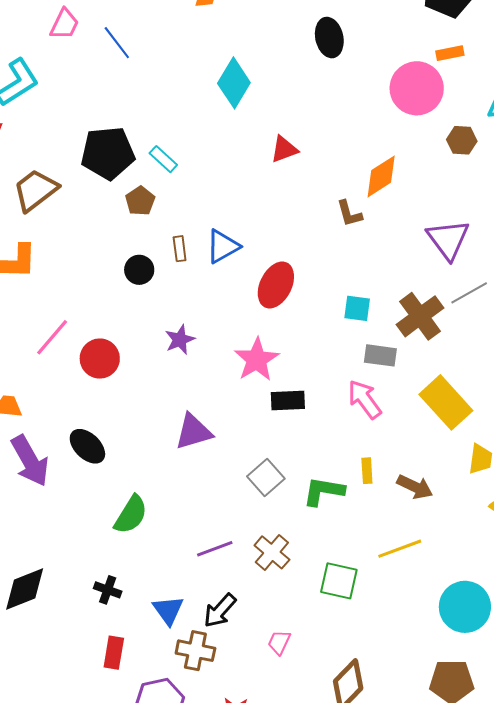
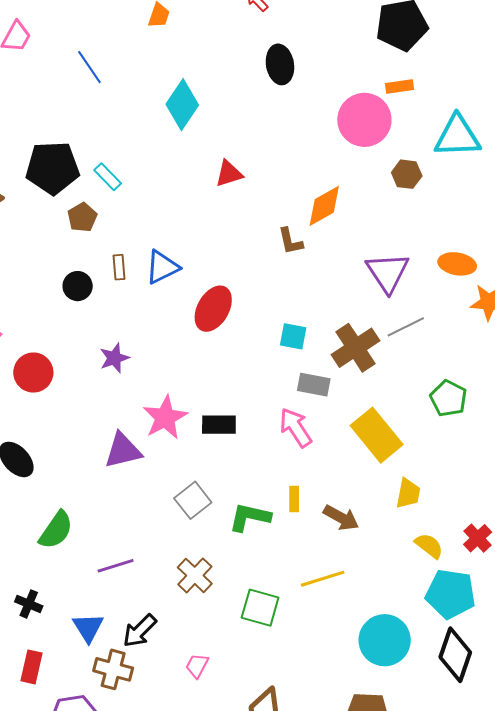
blue line: (117, 43) -> (89, 67), moved
pink star: (257, 360) -> (165, 418), moved
purple line: (215, 549) -> (116, 566), moved

